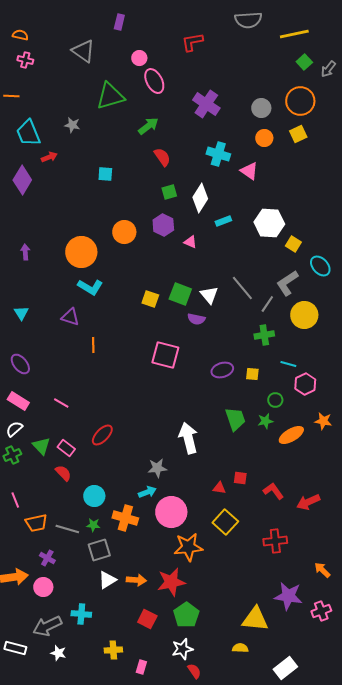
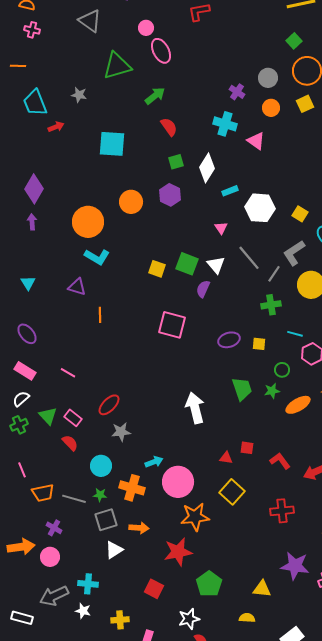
green square: (304, 62) -> (294, 41), moved
purple cross: (206, 104) -> (237, 92), moved, size x0.6
cyan square: (105, 174) -> (112, 144), size x1.8
purple diamond: (22, 180) -> (34, 189), moved
white hexagon: (269, 223) -> (260, 208), moved
pink triangle: (190, 242) -> (221, 228), moved, turned 32
purple semicircle: (196, 319) -> (203, 289), turned 102
gray star: (157, 468) -> (121, 432), moved
orange arrow: (136, 580) -> (139, 528), moved
green pentagon: (186, 615) -> (209, 584), moved
yellow triangle: (255, 619) -> (262, 589), size x0.7
white star: (58, 653) -> (83, 611), moved

